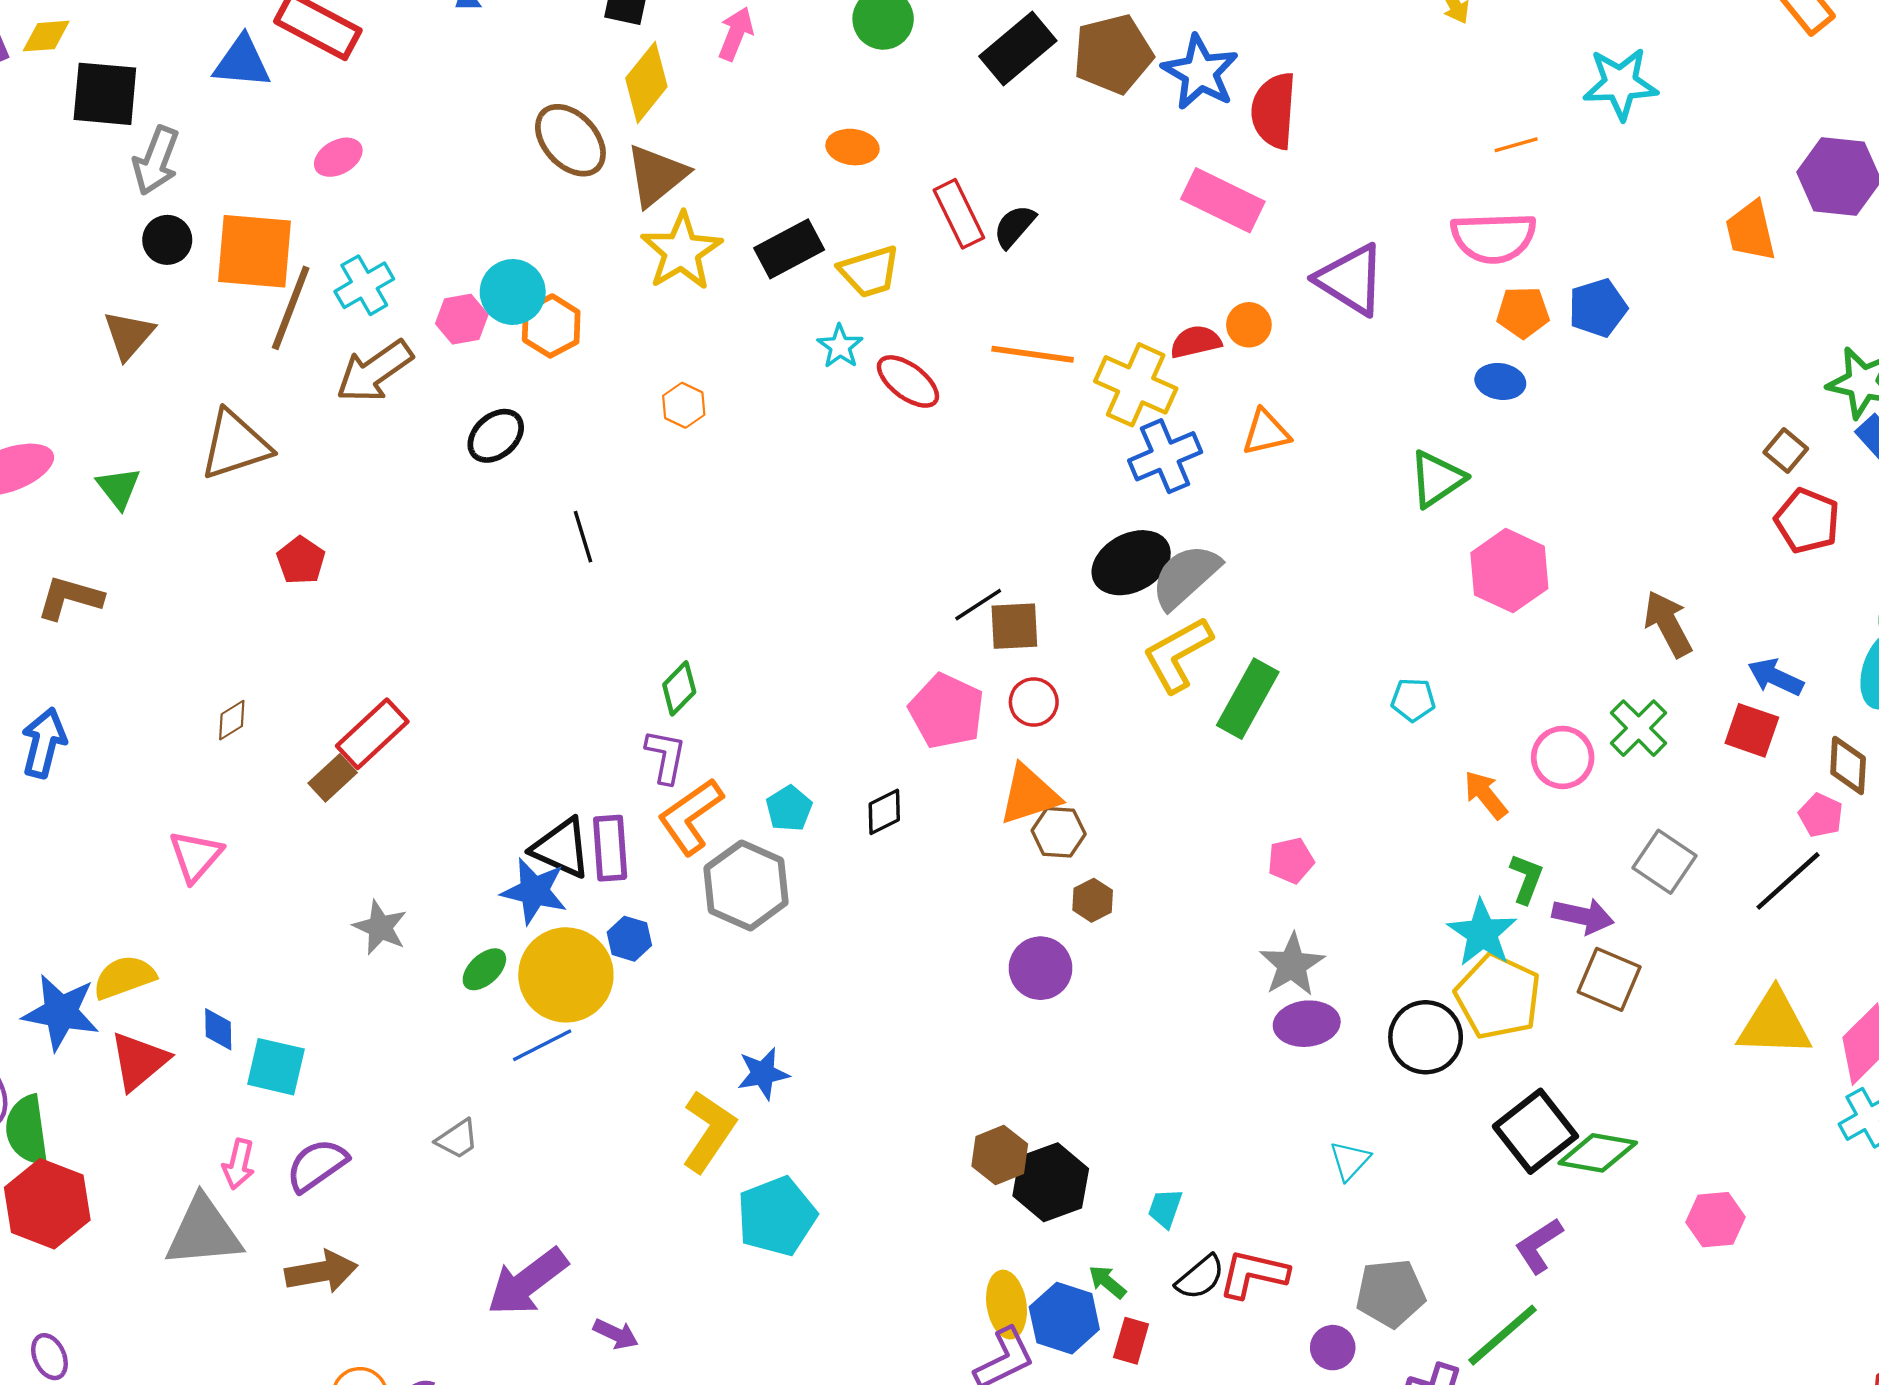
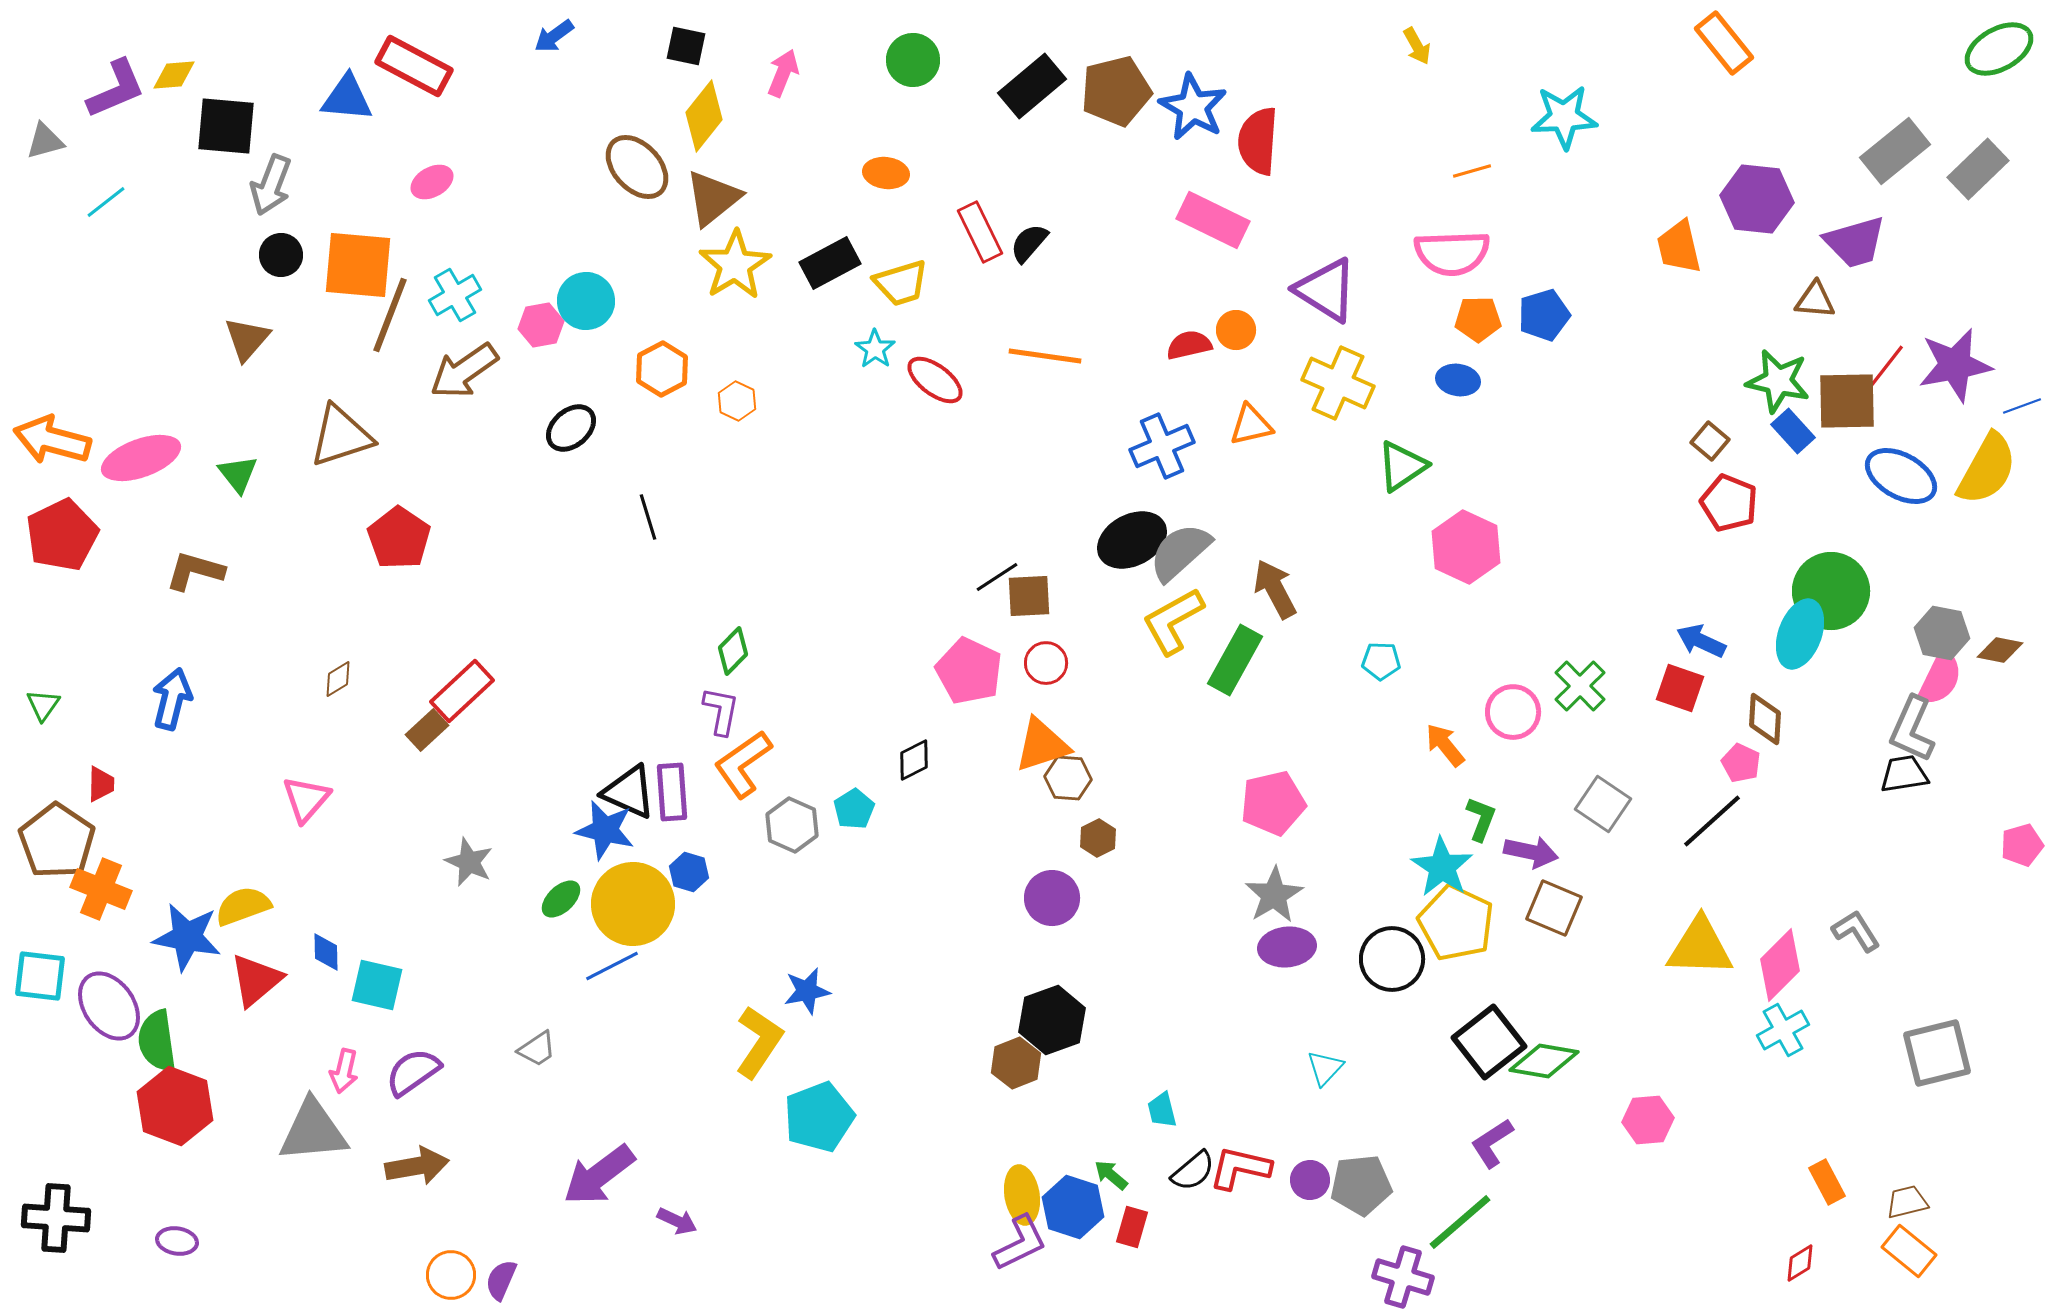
orange hexagon: (551, 326) -> (662, 369), moved
yellow cross: (1136, 385) -> (1338, 383), moved
red pentagon: (301, 560) -> (399, 538), size x1.5
brown arrow: (1668, 624) -> (1275, 589), moved
cyan pentagon: (789, 808) -> (854, 809), moved
pink pentagon: (1291, 861) -> (1273, 803), size x1.6
gray hexagon: (746, 885) -> (792, 825), size x0.7
black hexagon: (1051, 1182) -> (1052, 1020), moved
cyan trapezoid: (1165, 1208) -> (1162, 1110), turned -33
purple circle: (1333, 1348) -> (1310, 1180), moved
purple ellipse: (49, 1357) -> (177, 1241), turned -57

